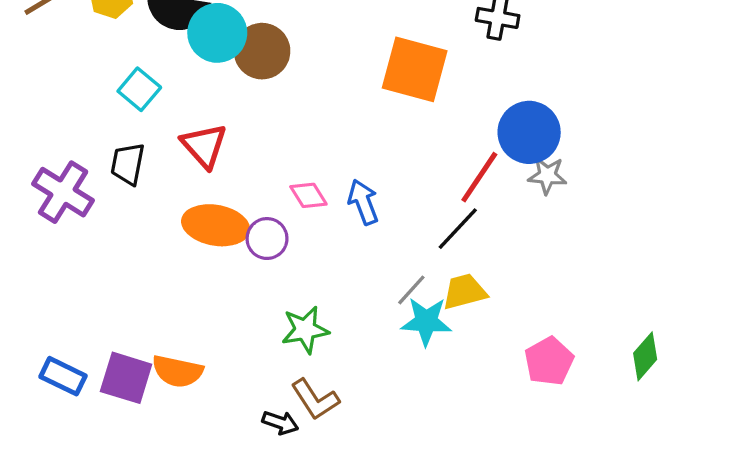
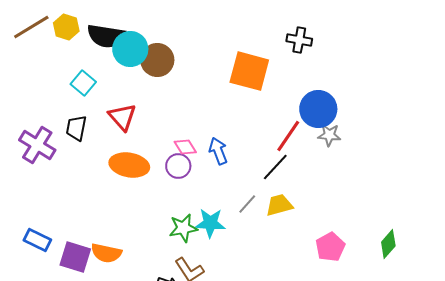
purple circle: (267, 239) -> (178, 166), moved
cyan star: (426, 321) -> (210, 223), moved
blue rectangle: (63, 376) -> (37, 240), moved

